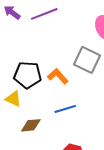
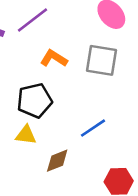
orange L-shape: (58, 76) -> (54, 58), moved

